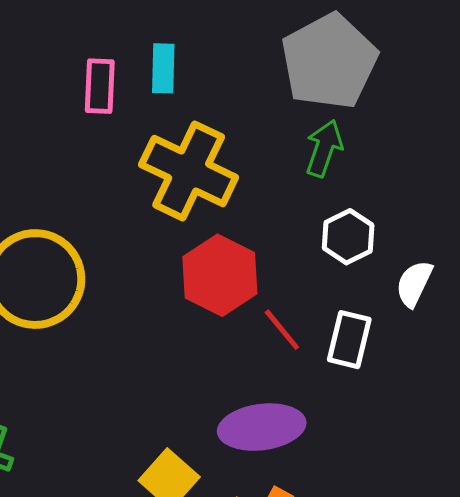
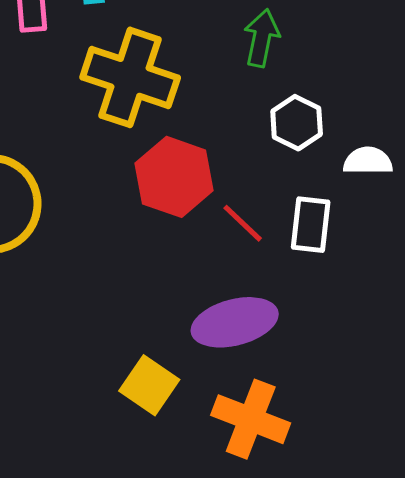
white semicircle: (414, 284) -> (368, 161), turned 72

